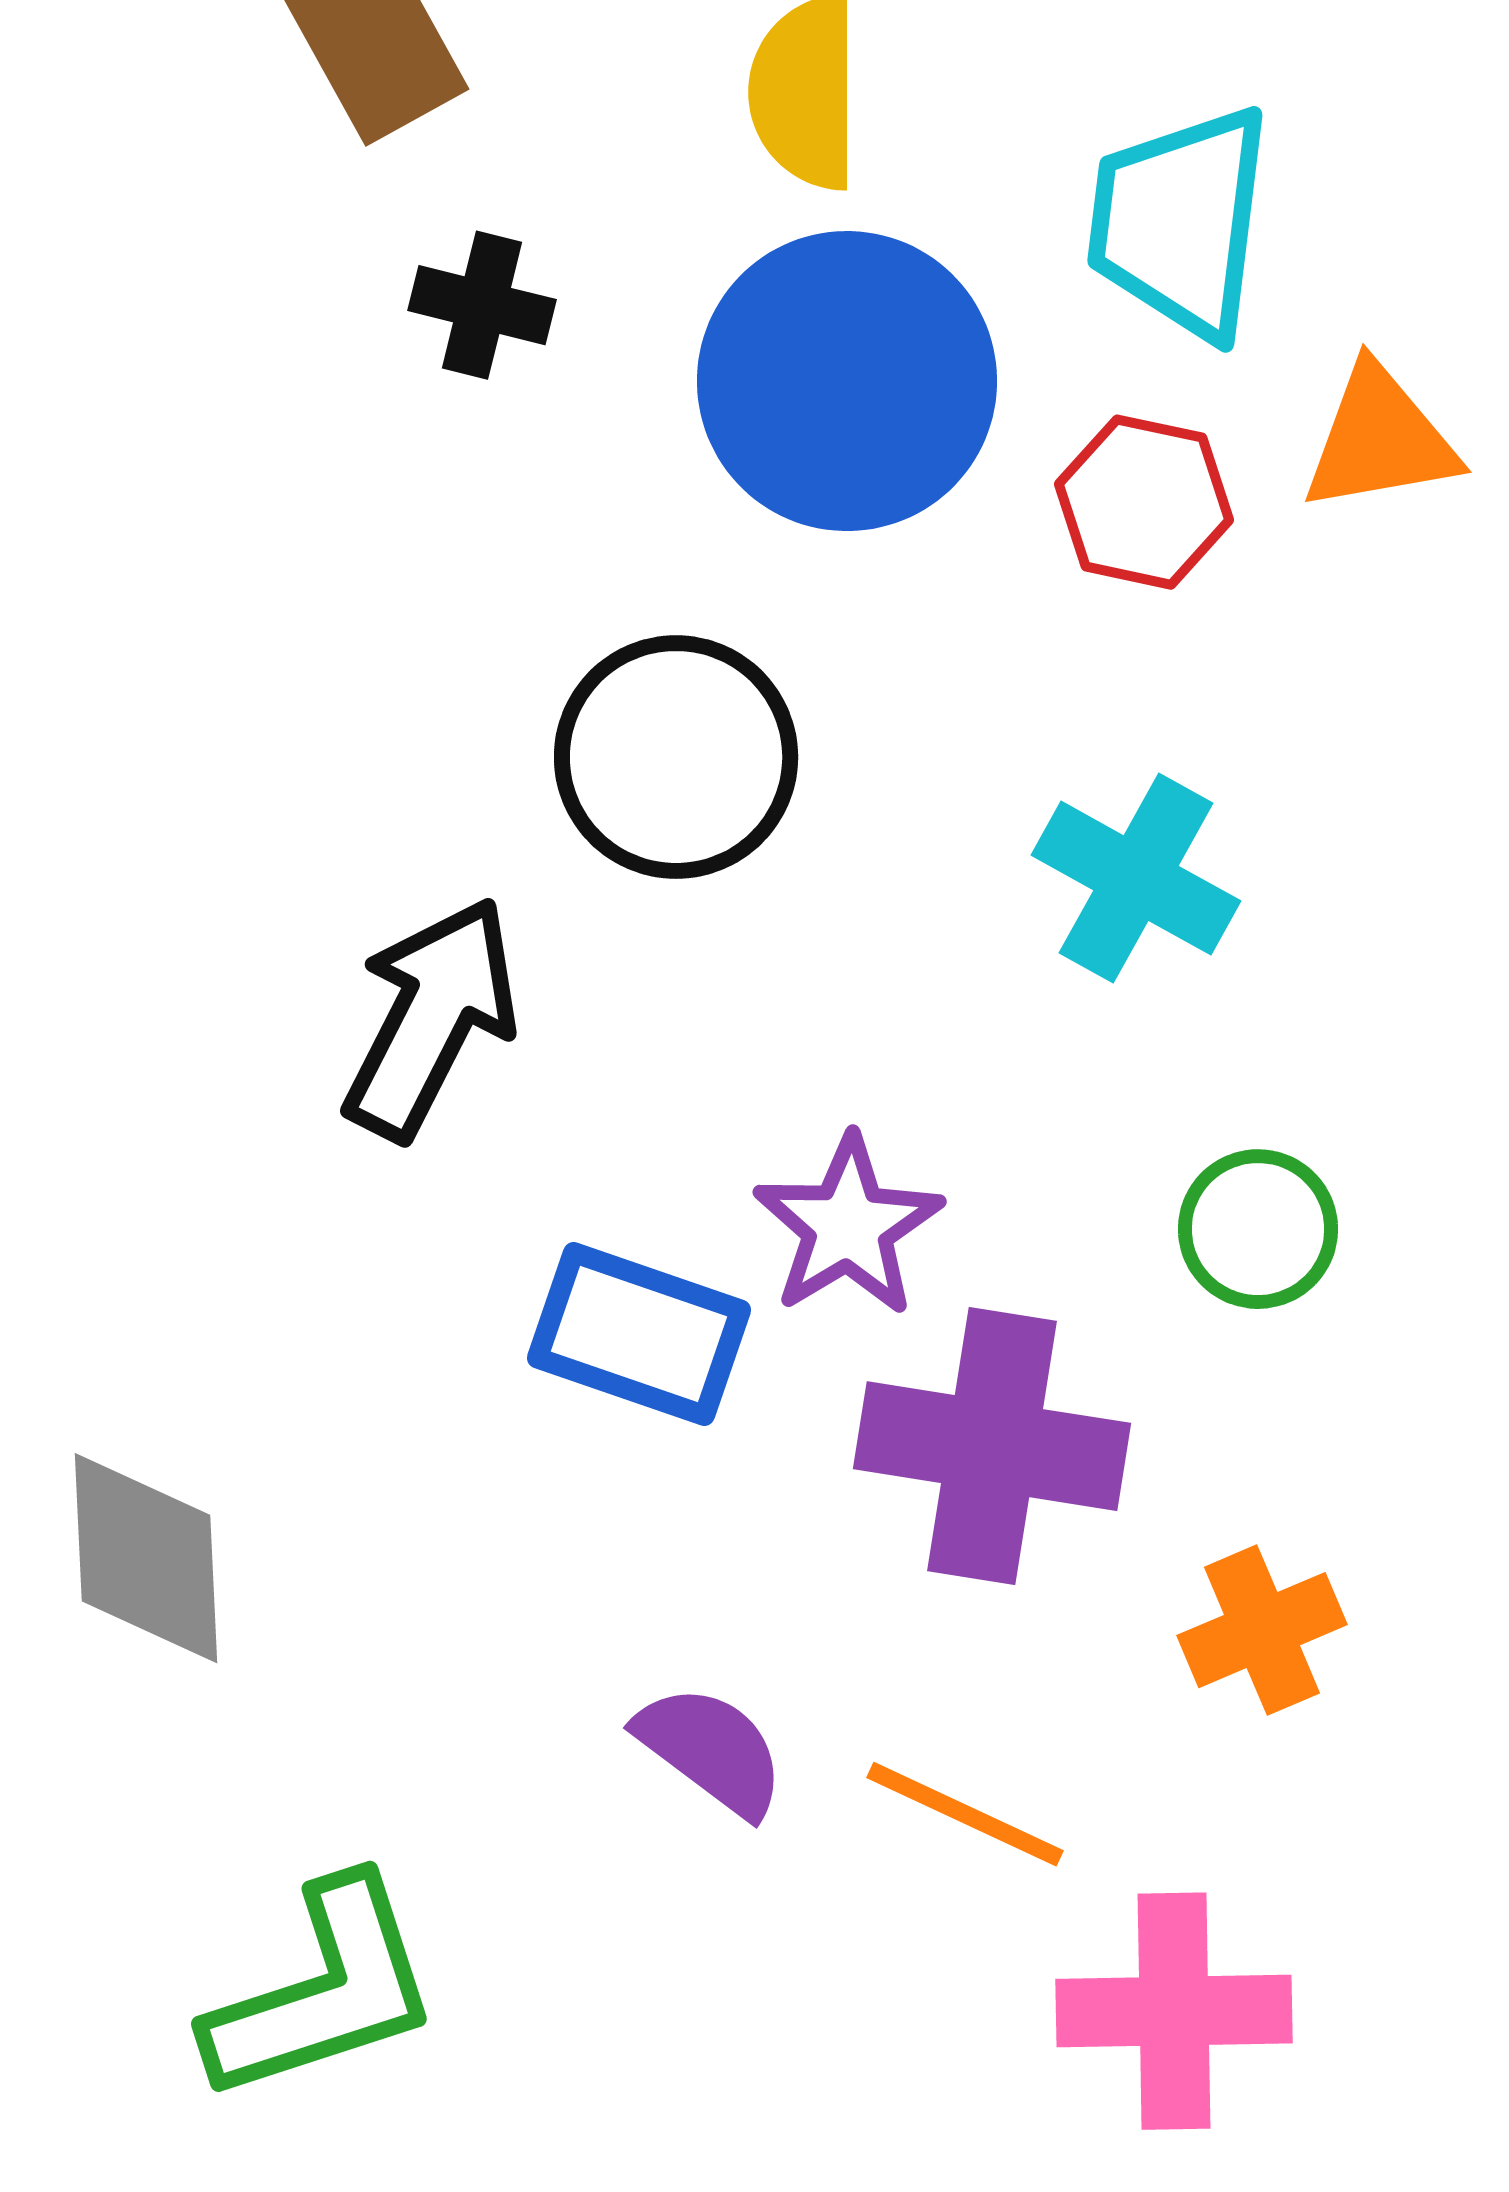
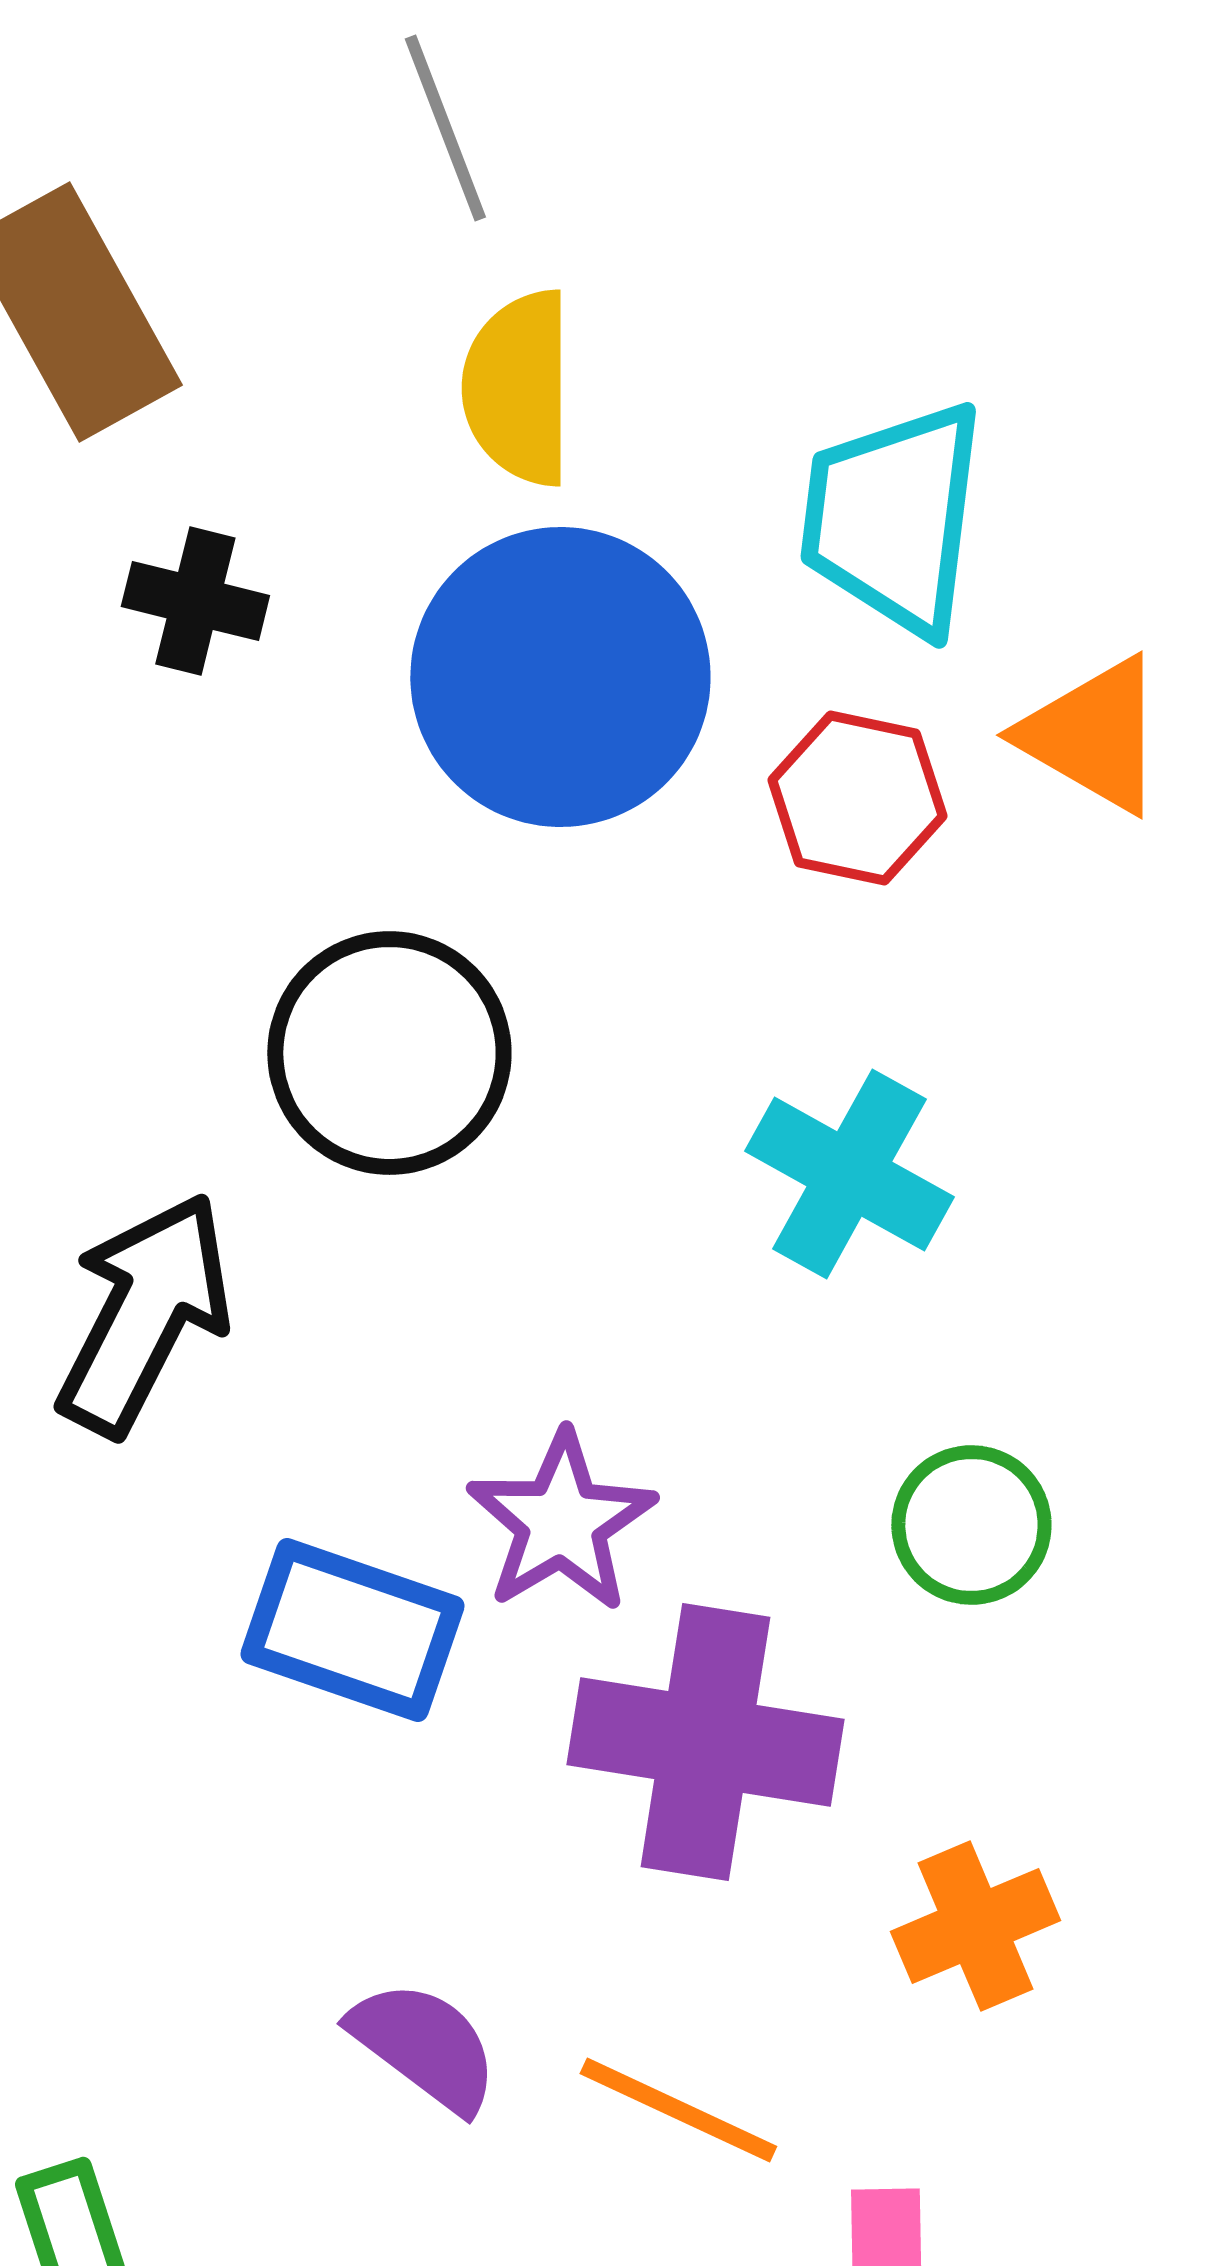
orange triangle: (1380, 439) -> (1093, 735), turned 40

